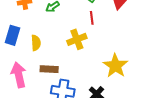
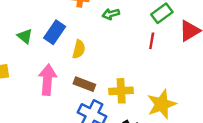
yellow cross: (77, 39) -> (121, 91), moved

